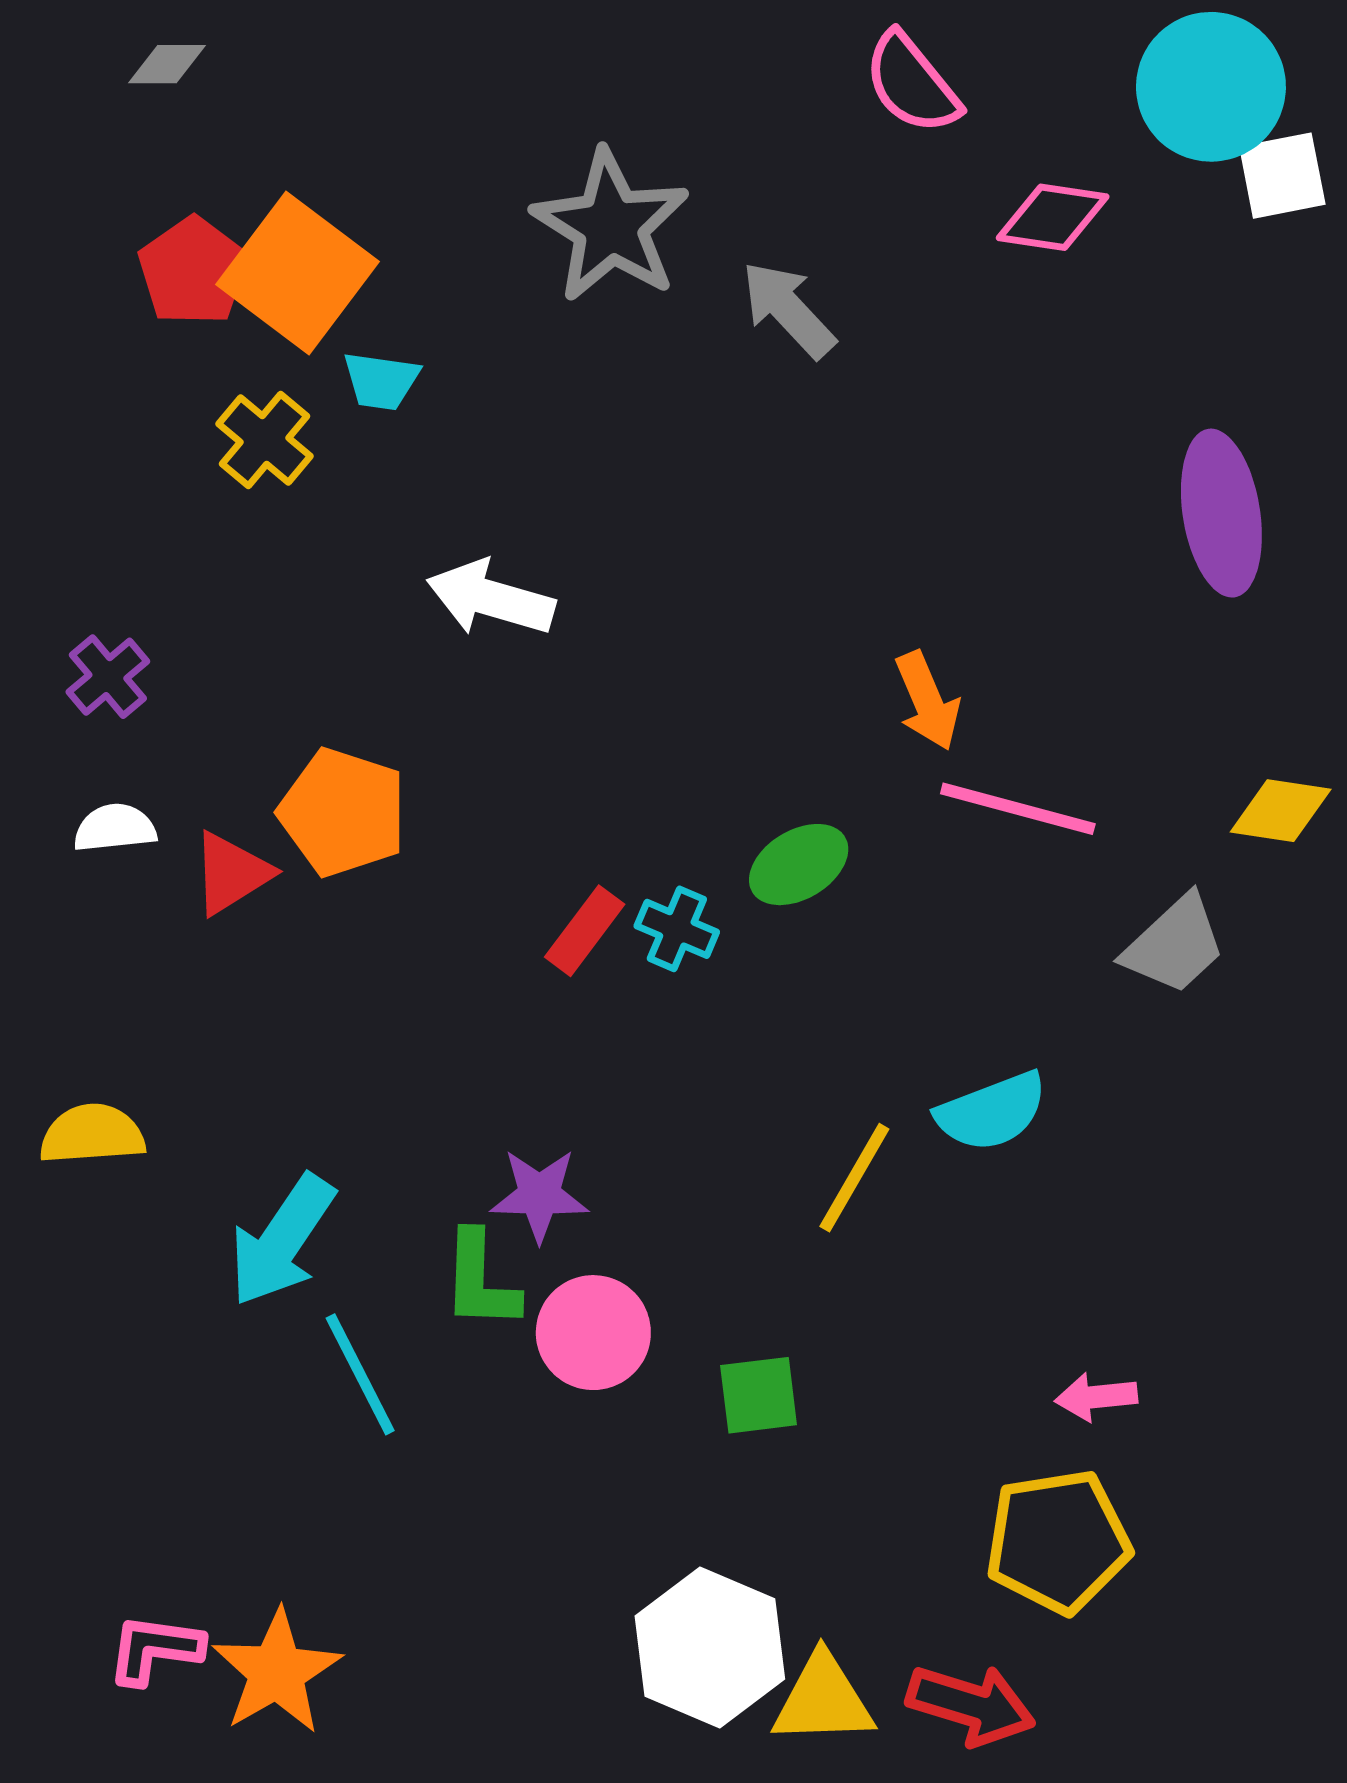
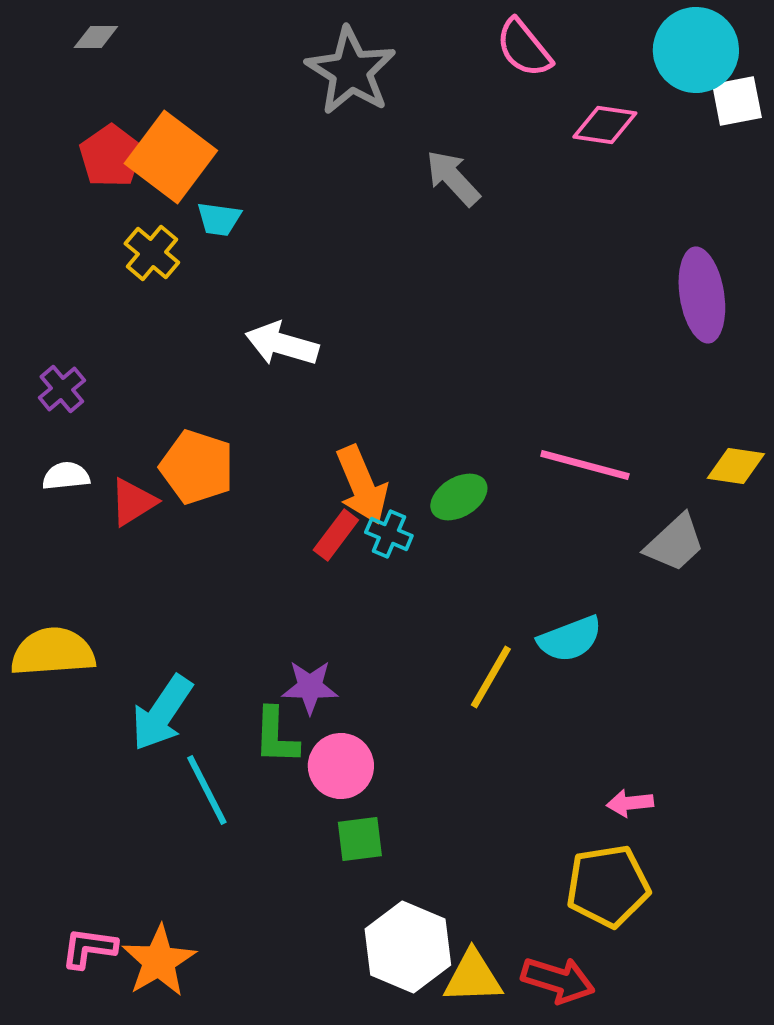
gray star: (611, 226) -> (351, 71), moved
orange arrow: (927, 701) -> (362, 485), moved, size x1.4
yellow semicircle: (92, 1134) -> (53, 652), size x1.4
green square: (759, 1395) -> (360, 839), moved

